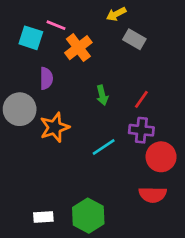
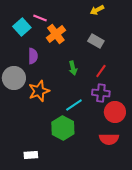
yellow arrow: (116, 14) -> (97, 10), moved
cyan square: (31, 38) -> (22, 27), turned 30
gray rectangle: (134, 39) -> (96, 41), moved
green hexagon: (88, 216) -> (63, 128), moved

